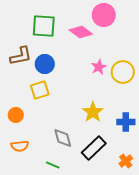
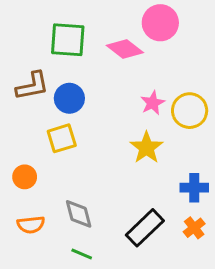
yellow star: (93, 112) -> (146, 148), moved
gray diamond: (63, 138) -> (79, 214), moved
orange cross: (126, 161) -> (194, 228), moved

